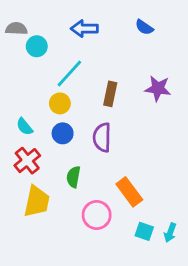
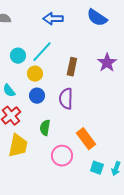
blue semicircle: (144, 27) -> (97, 18), size x1.5
cyan circle: (37, 46) -> (18, 56), moved
purple star: (158, 88) -> (107, 63), turned 30

